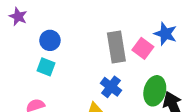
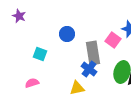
blue circle: (50, 40) -> (67, 34), moved
gray rectangle: (116, 47) -> (93, 53), moved

